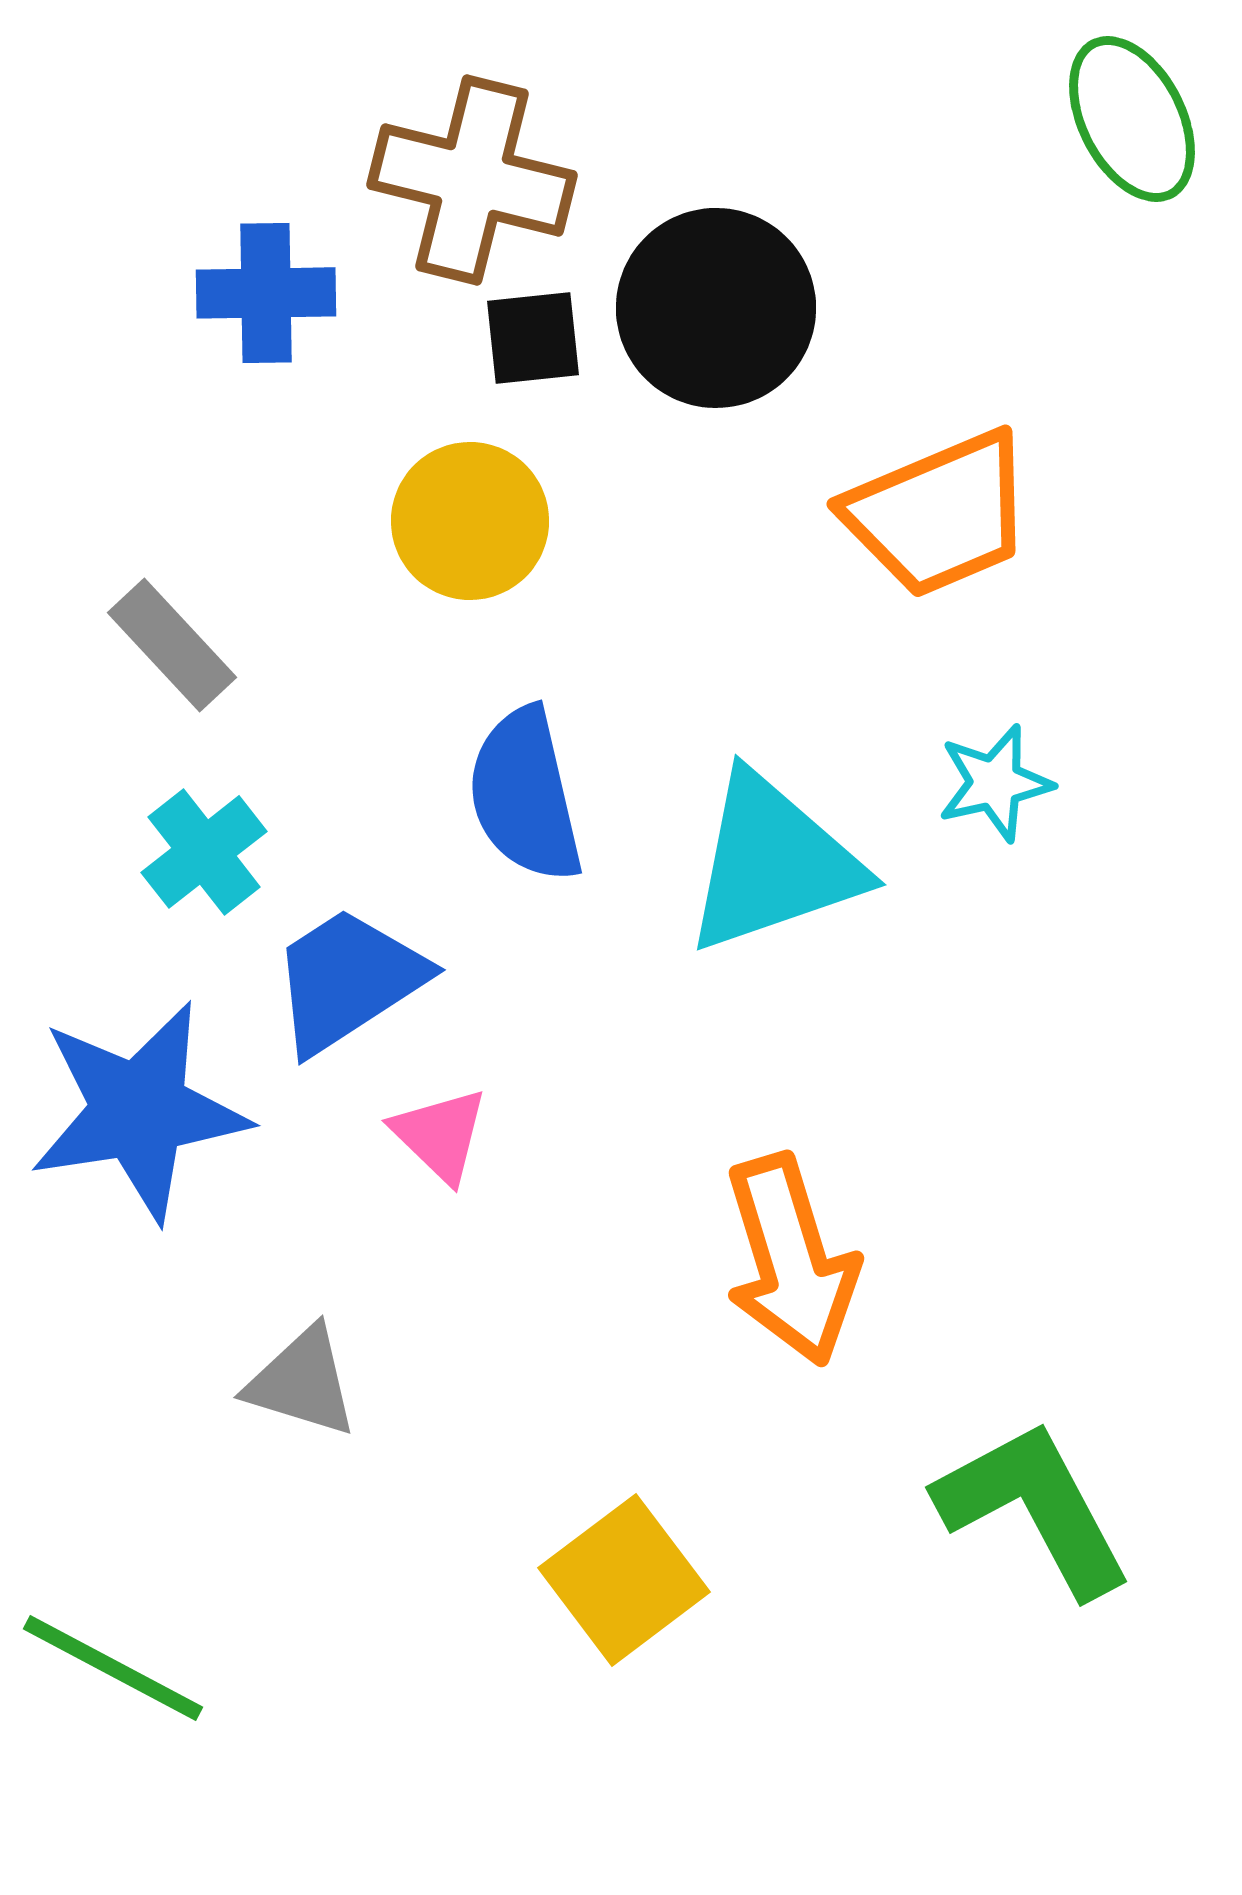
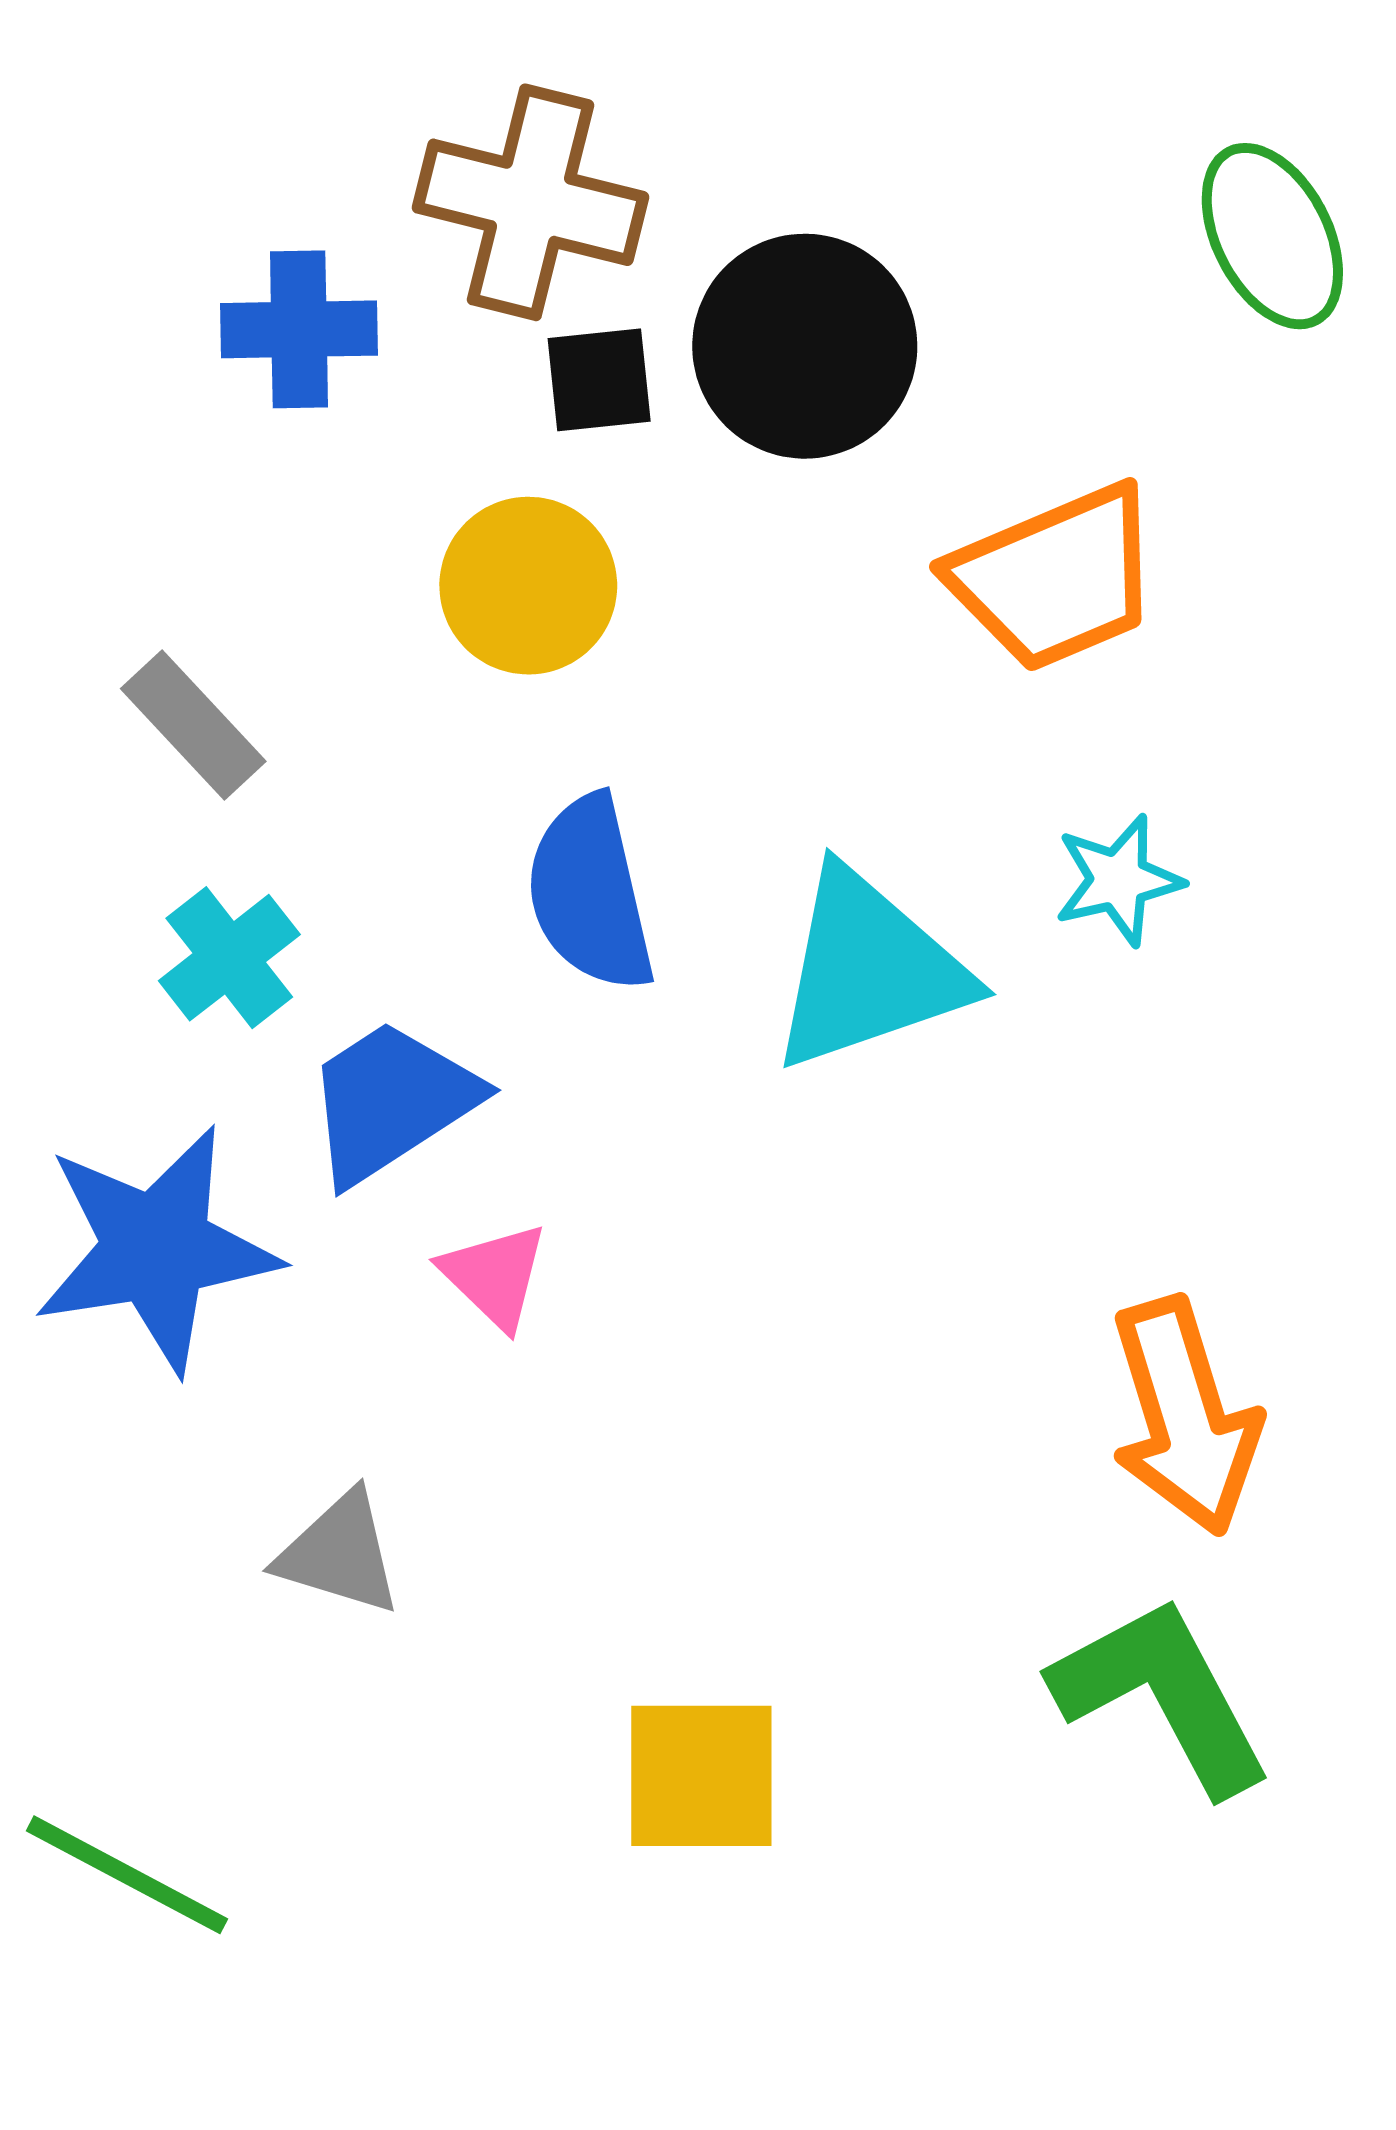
green ellipse: (1132, 119) -> (1272, 236), moved
orange arrow: (791, 1260) -> (1185, 1416), moved
yellow square: (624, 1580) -> (701, 1776), turned 37

